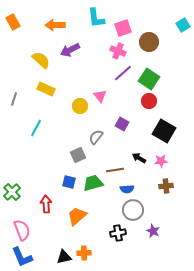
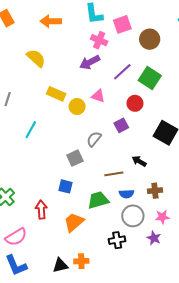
purple arrow: (70, 50) -> (90, 62), moved
pink cross: (118, 51) -> (99, 40), moved
yellow rectangle: (46, 89) -> (56, 94), moved
pink triangle: (100, 96) -> (98, 96), turned -32
red circle: (149, 101) -> (135, 103), moved
purple square: (122, 124) -> (121, 125), turned 32
pink star: (161, 161) -> (162, 217), moved
green trapezoid: (93, 183) -> (98, 200), moved
brown cross: (166, 186) -> (155, 191), moved
pink semicircle: (22, 230) -> (16, 237), turned 80

